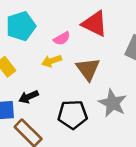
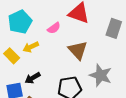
yellow arrow: (52, 61) -> (31, 47), moved

